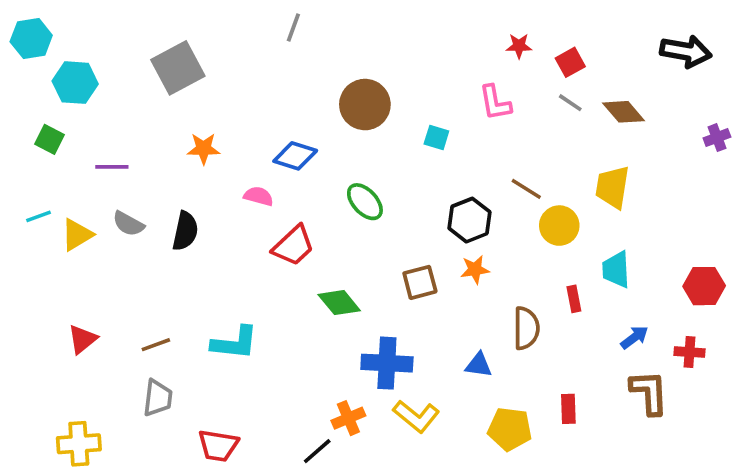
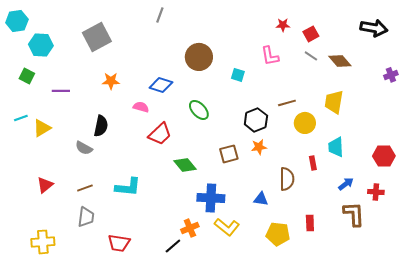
brown line: (526, 189) -> (287, 103), turned -48
gray semicircle: (128, 224) -> (84, 148), moved

